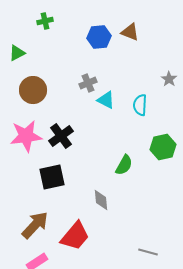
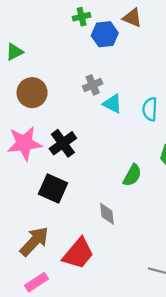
green cross: (45, 21) -> (82, 17), moved
brown triangle: (130, 32) -> (132, 18), moved
black square: (52, 177) -> (53, 188), turned 36

